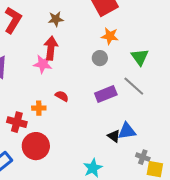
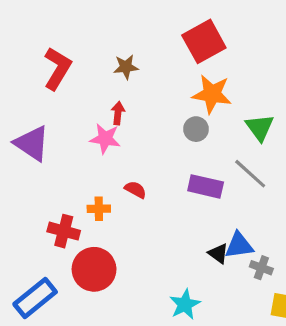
orange star: (110, 36) -> (212, 94), size x1.4
red arrow: (51, 48) -> (118, 113), size x0.6
purple rectangle: (106, 94) -> (206, 186), turned 35
gray cross: (143, 157) -> (261, 268), moved

